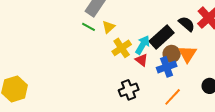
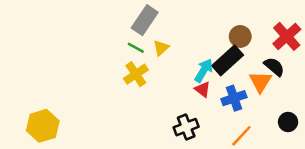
black semicircle: (187, 24) -> (274, 67), moved
yellow cross: (122, 48) -> (136, 74), moved
brown circle: (172, 54) -> (240, 36), moved

